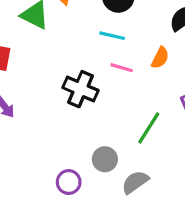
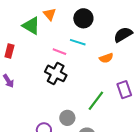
orange semicircle: (160, 58) -> (106, 58), turned 40
pink line: (122, 68) -> (59, 52), moved

